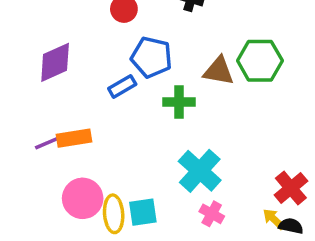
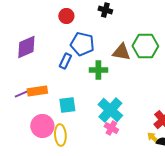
blue rectangle: (122, 86) -> (65, 61), turned -35
cyan square: (143, 212) -> (67, 105), moved
pink cross: (212, 214) -> (111, 128), moved

